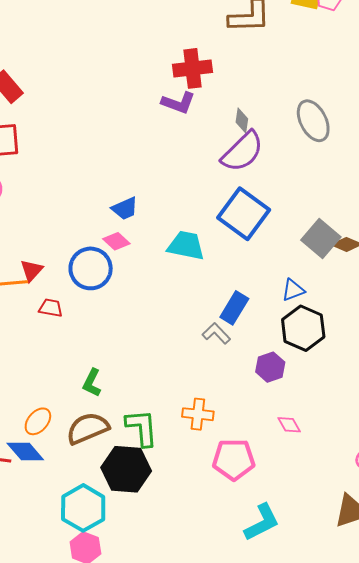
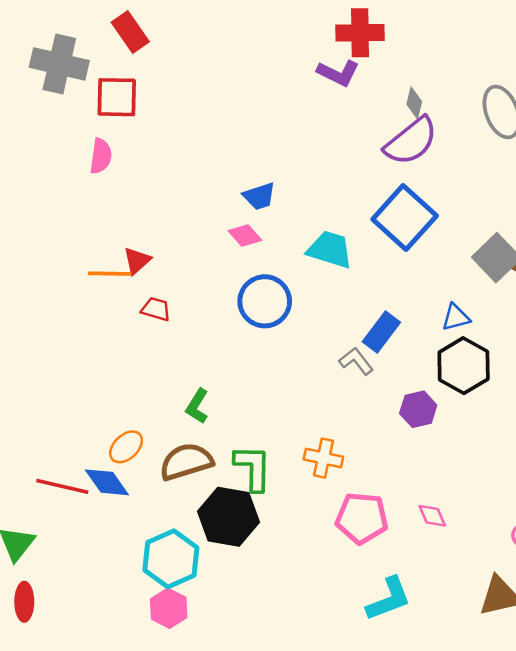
blue circle: (91, 268) -> (265, 301), moved
pink diamond: (289, 425) -> (432, 516), moved

